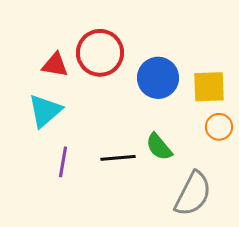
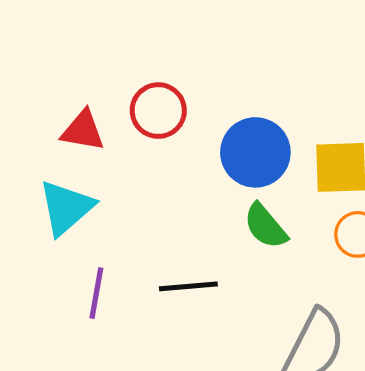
red circle: (100, 53) -> (158, 111), size x0.7
green semicircle: (159, 147) -> (265, 226), moved

